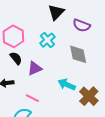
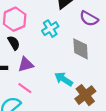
purple triangle: (35, 68) -> (26, 64), moved

